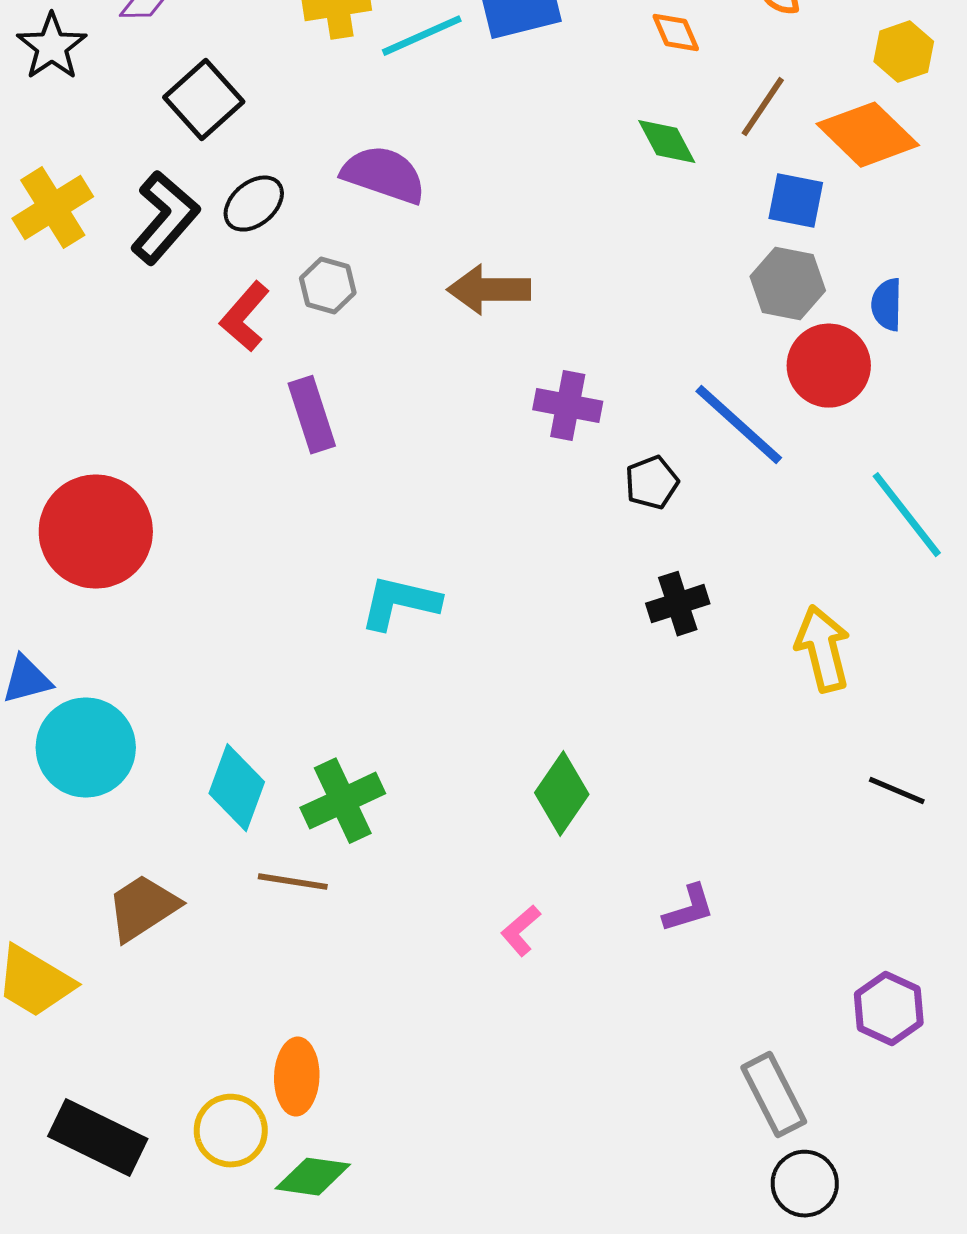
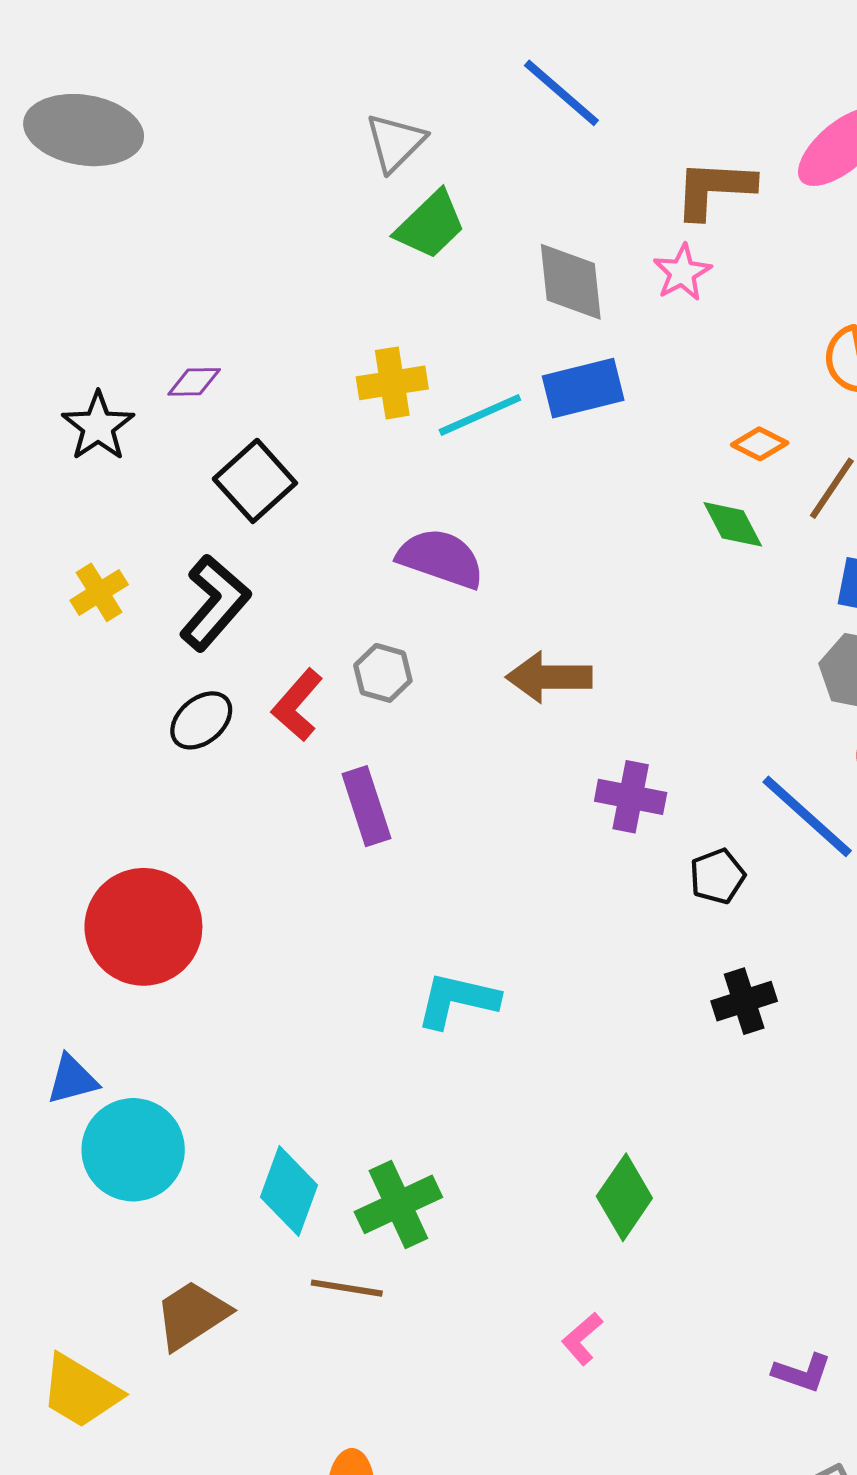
orange diamond: (676, 33) -> (760, 444), moved, turned -40
black ellipse: (254, 204) -> (201, 720), moved
yellow cross: (53, 208) -> (99, 592), size x0.7
purple L-shape: (689, 909) -> (802, 1373), moved, turned 36

